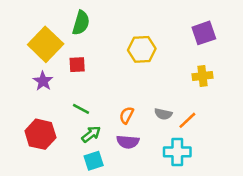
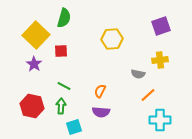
gray semicircle: (163, 114) -> (138, 74), moved
green arrow: (91, 134) -> (61, 106), moved, turned -49
cyan cross: (177, 152) -> (160, 120), moved

